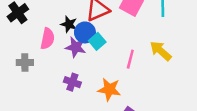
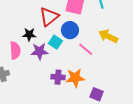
blue circle: (85, 32) -> (70, 30), moved
pink line: (130, 59) -> (86, 49), turned -49
purple cross: (72, 82) -> (58, 77), moved

